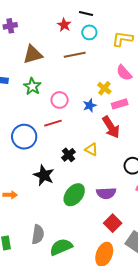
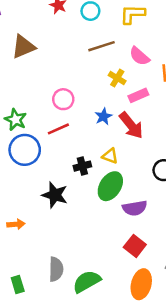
brown line: (75, 55) -> (101, 46), moved
green star: (32, 86) -> (16, 120), moved
blue star: (90, 105) -> (103, 116), moved
black cross: (68, 155) -> (82, 166), turned 32
green ellipse: (74, 195) -> (110, 186), moved
red square: (113, 223) -> (135, 246), moved

